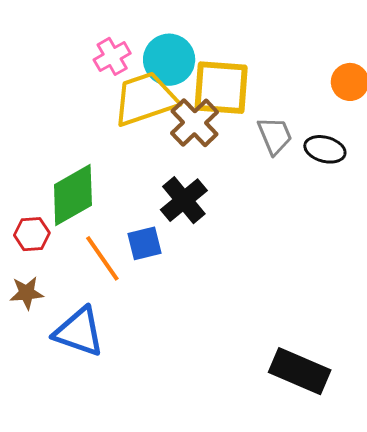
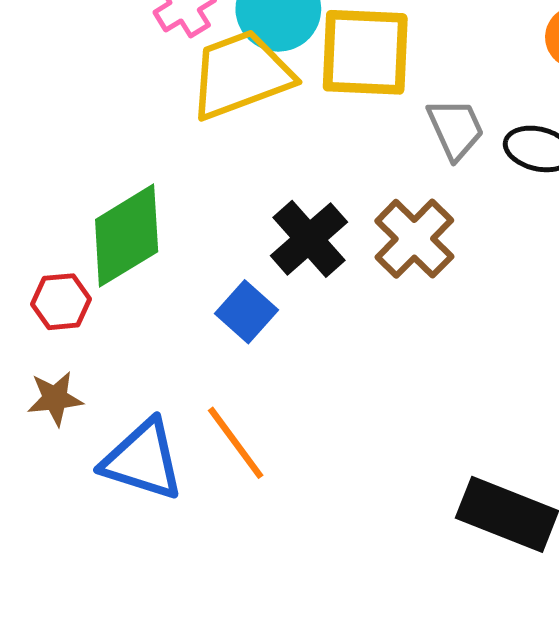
brown cross: (195, 123) -> (414, 239), moved
blue square: (145, 243) -> (246, 312), turned -33
orange line: (102, 258) -> (236, 443), moved

